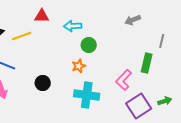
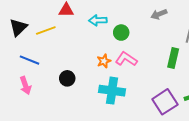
green circle: (89, 45) -> (121, 33), moved
pink L-shape: (124, 80) -> (126, 59), moved, turned 80

